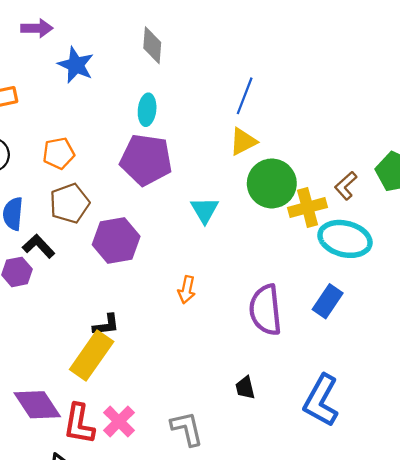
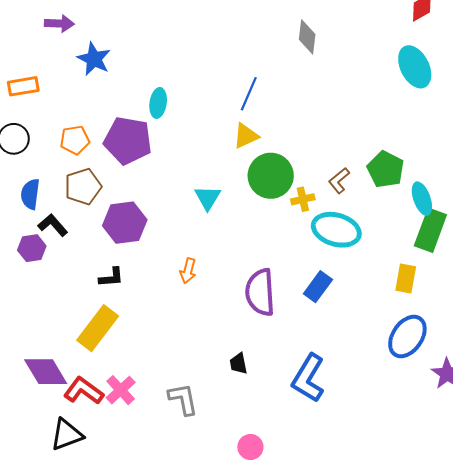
gray diamond: (152, 45) -> (307, 37), moved
purple pentagon: (146, 160) -> (128, 140), moved
yellow cross: (308, 207) -> (303, 199), size x0.7
black L-shape: (106, 325) -> (111, 277), moved
red L-shape: (79, 424) -> (84, 391), turned 114

